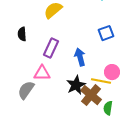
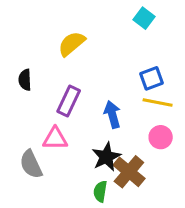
yellow line: (101, 81) -> (158, 102), moved
gray semicircle: (26, 90) -> (31, 164), turned -60
green semicircle: (108, 108) -> (100, 191), moved

